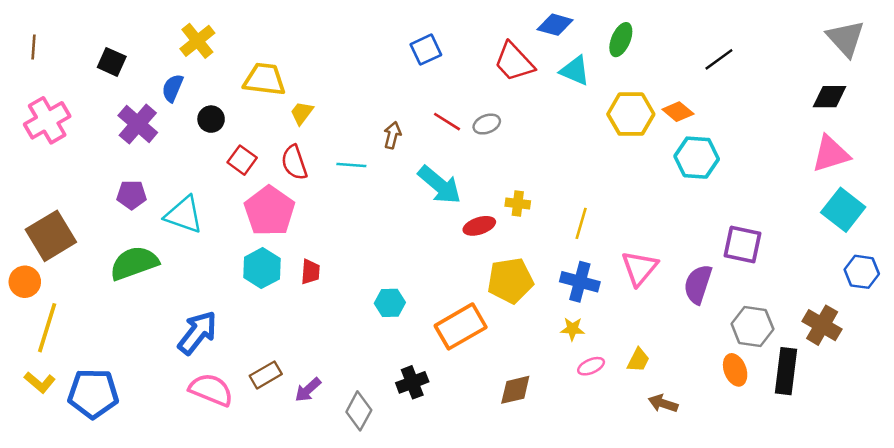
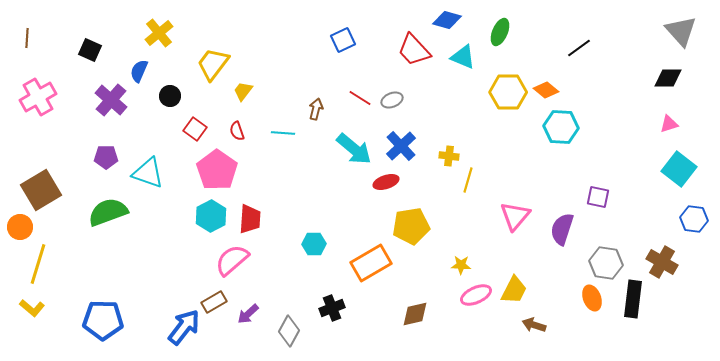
yellow trapezoid: (264, 79) -> (213, 64), turned -60
pink triangle: (831, 154) -> (669, 124), size x0.6
red semicircle: (294, 163) -> (237, 131), size x0.7
yellow cross: (518, 204) -> (449, 156), moved
purple square: (743, 244) -> (598, 197), size x0.7
red trapezoid: (310, 272) -> (250, 219), size x1.4
blue cross: (580, 282) -> (401, 146), moved, turned 32
blue arrow: (197, 333) -> (184, 327), moved
yellow trapezoid: (638, 360) -> (514, 290), size x1.4
pink ellipse: (591, 366) -> (476, 295), size x1.4
pink semicircle: (211, 390) -> (232, 260), moved, turned -63
blue pentagon: (93, 394) -> (103, 320), moved

